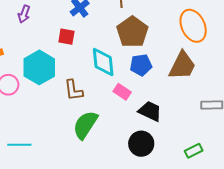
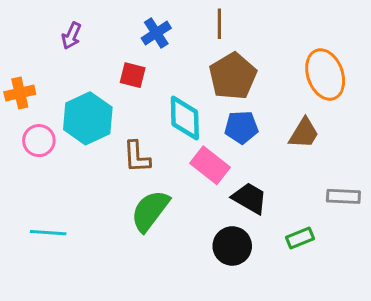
brown trapezoid: (182, 66) -> (304, 133), size x0.7
pink rectangle: (122, 92) -> (210, 165), size x1.4
green rectangle: (194, 151) -> (300, 238), moved

